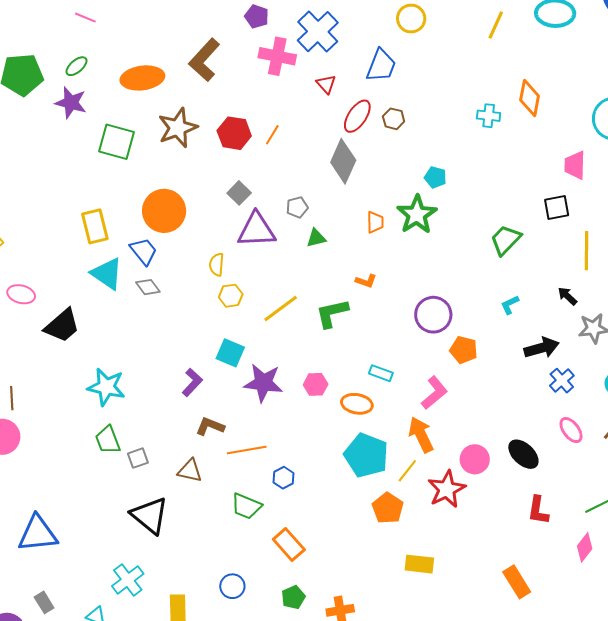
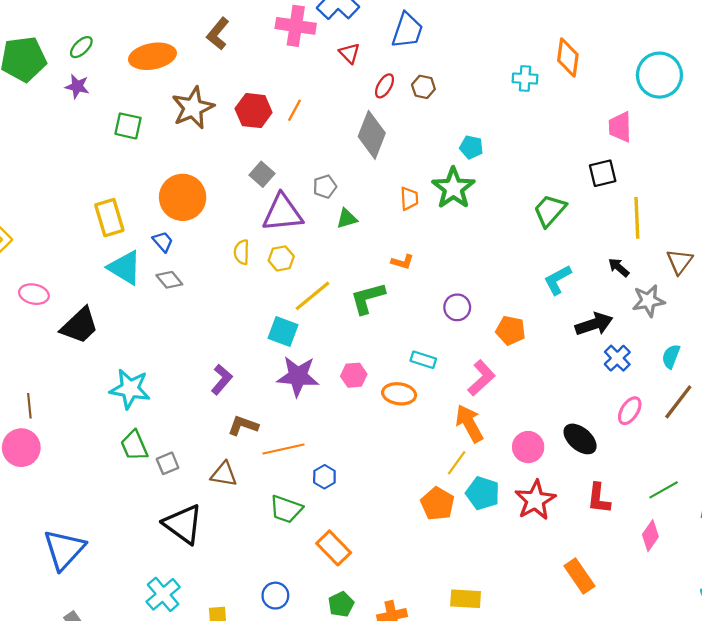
brown L-shape: (204, 60) -> (218, 34), size x0.7
purple star: (71, 103) -> (77, 86), size x0.7
red ellipse: (357, 116) -> (385, 86), size x0.7
green square: (116, 142) -> (128, 126), size x0.7
blue trapezoid: (144, 251) -> (163, 242), size x0.7
yellow hexagon: (231, 296) -> (281, 258), moved
cyan L-shape: (510, 305) -> (558, 280), size x1.4
purple circle: (433, 315) -> (457, 307), moved, size x0.7
cyan square: (230, 353) -> (283, 332), moved
pink ellipse: (571, 430) -> (630, 411), turned 72
cyan pentagon: (366, 455) -> (483, 493), moved, size x0.7
red star: (447, 489) -> (535, 500), moved
blue triangle: (38, 534) -> (64, 550), turned -39
yellow rectangle: (419, 564) -> (466, 599), moved

